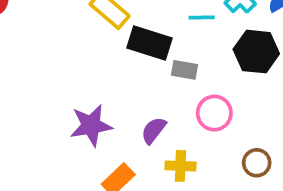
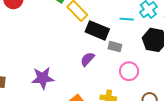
purple star: (91, 125) -> (43, 78), moved
purple semicircle: (154, 130) -> (87, 59), moved

